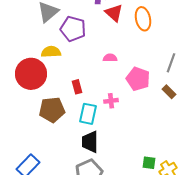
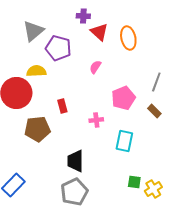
pink semicircle: (110, 58) -> (95, 67), moved, turned -56
pink pentagon: (138, 79) -> (123, 98), turned 30
cyan rectangle: (88, 114) -> (124, 141), moved

